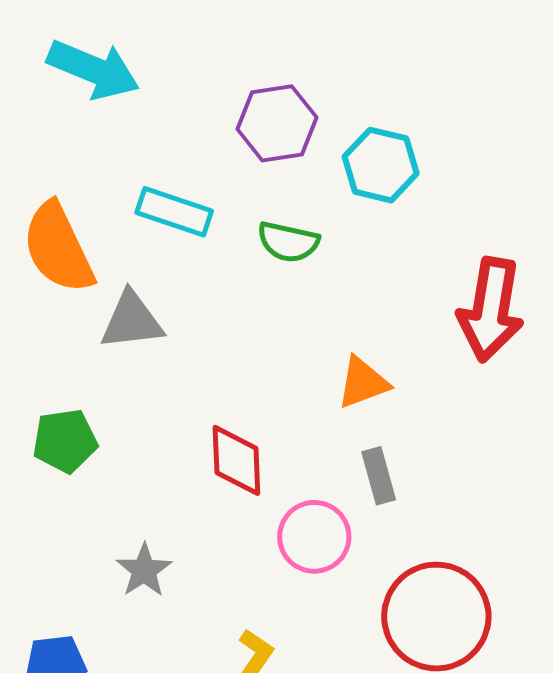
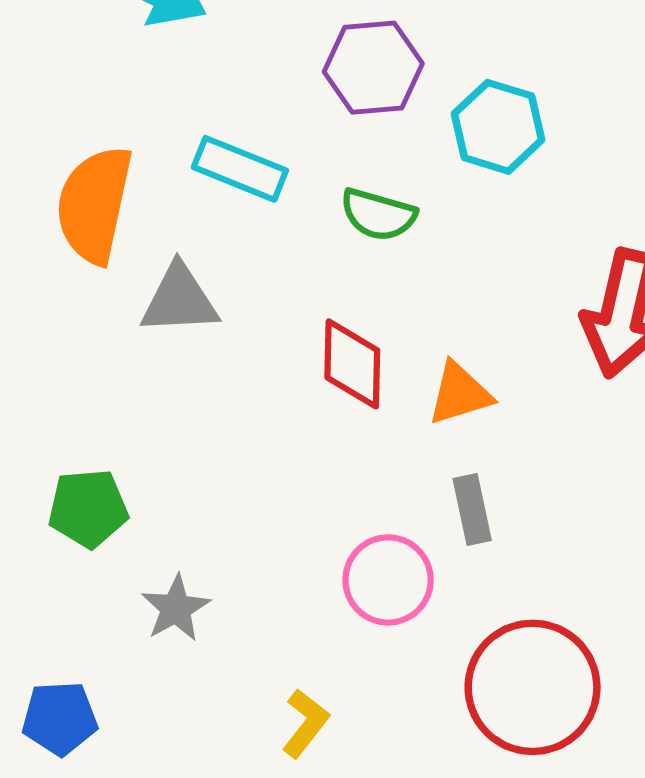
orange semicircle: (58, 248) -> (94, 205), turned 34
green pentagon: (65, 441) -> (88, 508), moved
red diamond: (236, 460) -> (352, 364), moved

